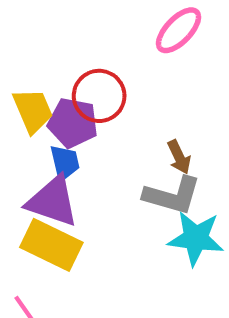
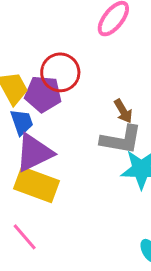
blue trapezoid: (65, 163) -> (22, 122), moved
purple triangle: (52, 201) -> (34, 153), turned -39

